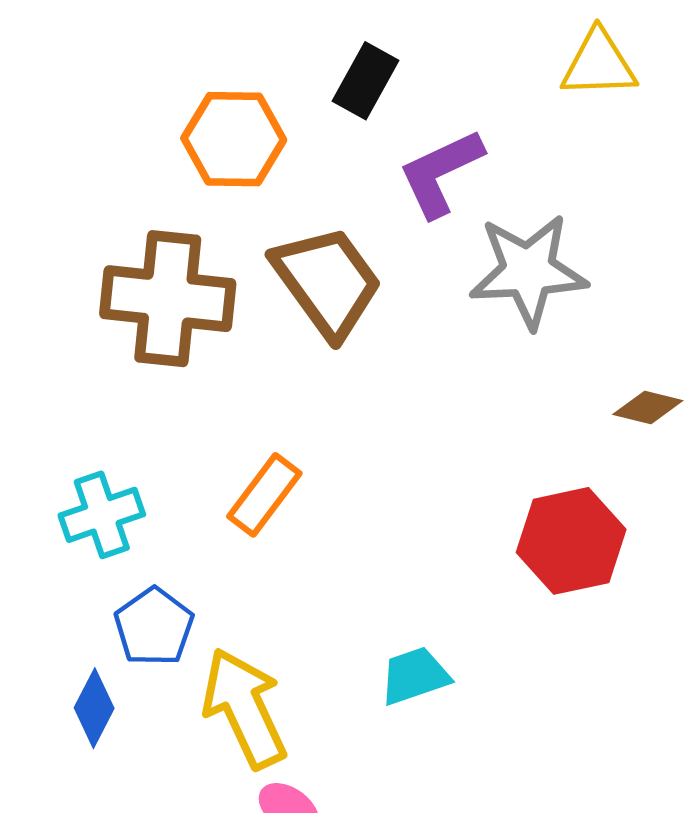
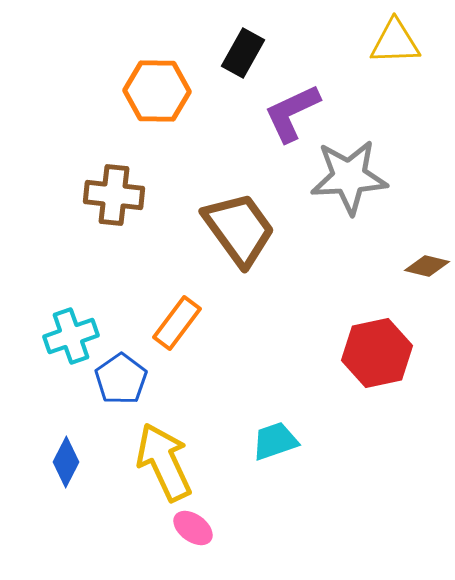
brown trapezoid: (327, 282) -> (239, 229), moved
brown cross: (168, 299) -> (114, 195), size x0.7
blue pentagon: (154, 627) -> (121, 379), moved

